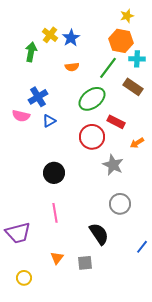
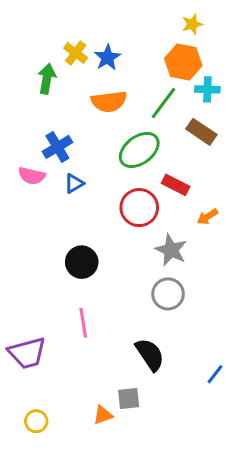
orange semicircle: (72, 67) -> (109, 102), size x1.6
gray circle: (120, 204) -> (168, 294), moved
orange triangle: (57, 258) -> (103, 415), moved, turned 32

